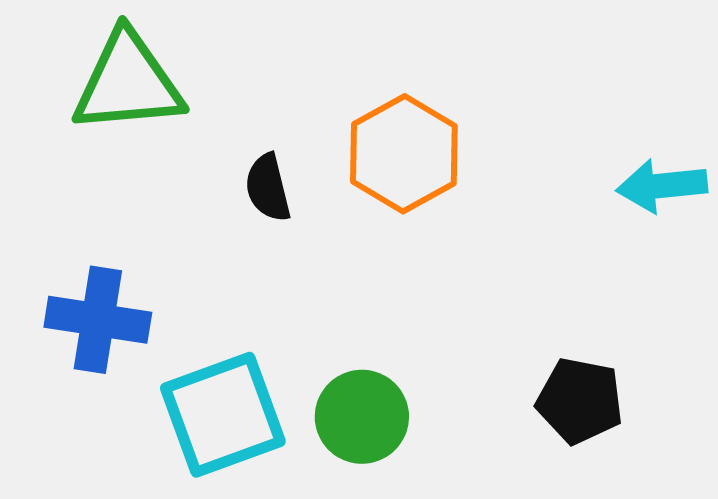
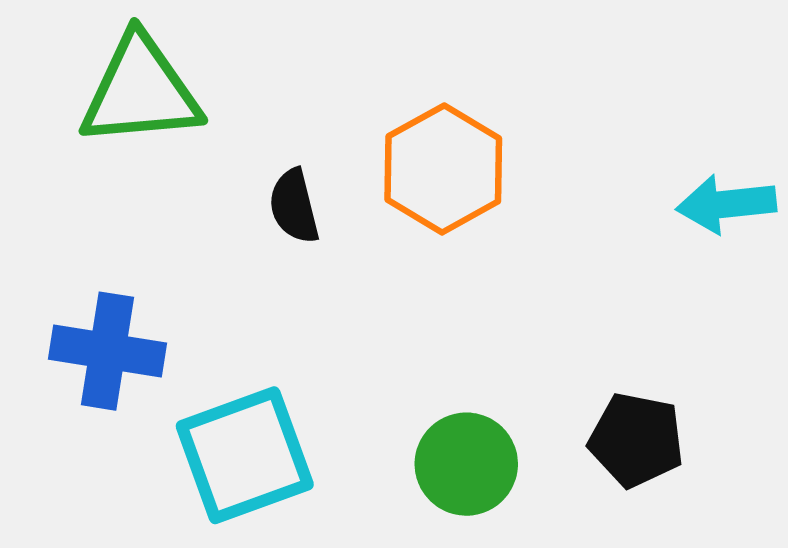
green circle: (362, 417) -> (466, 464), moved

